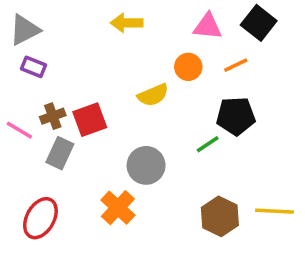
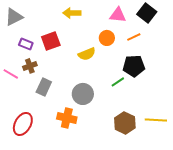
purple rectangle: (33, 67) -> (26, 44), moved
red square: (90, 120) -> (51, 41), moved
gray rectangle: (60, 153) -> (44, 87), moved
orange cross: (118, 208) -> (67, 118), turned -30

